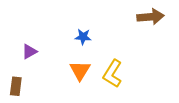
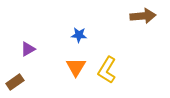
brown rectangle: (16, 86) -> (15, 82), turned 48

